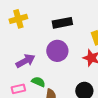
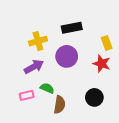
yellow cross: (18, 19) -> (38, 41), moved

